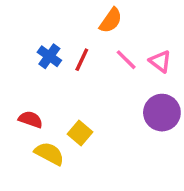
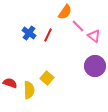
pink line: (126, 60) -> (78, 26), moved
red semicircle: (31, 119) -> (10, 83), moved
yellow semicircle: (49, 154) -> (29, 90), turned 60

